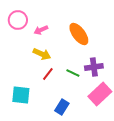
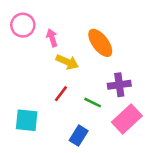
pink arrow: (41, 30) -> (52, 38), turned 96
yellow arrow: (42, 54) -> (67, 62), moved
green line: (73, 73) -> (93, 103), moved

